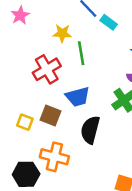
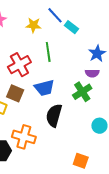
yellow star: (62, 33) -> (33, 25), moved
brown square: (51, 115) -> (15, 93), moved

